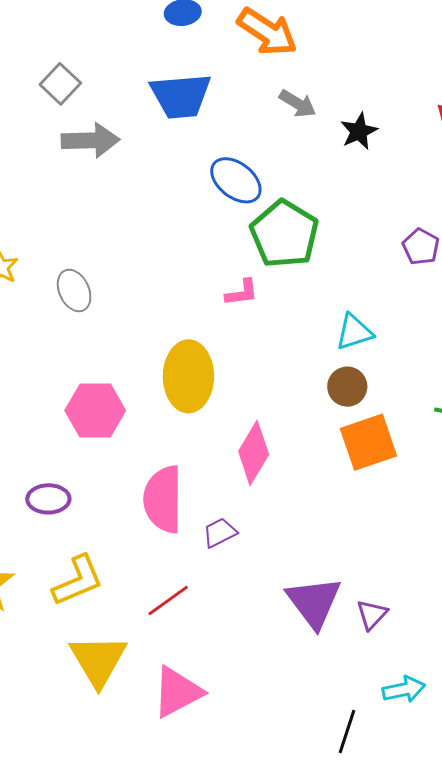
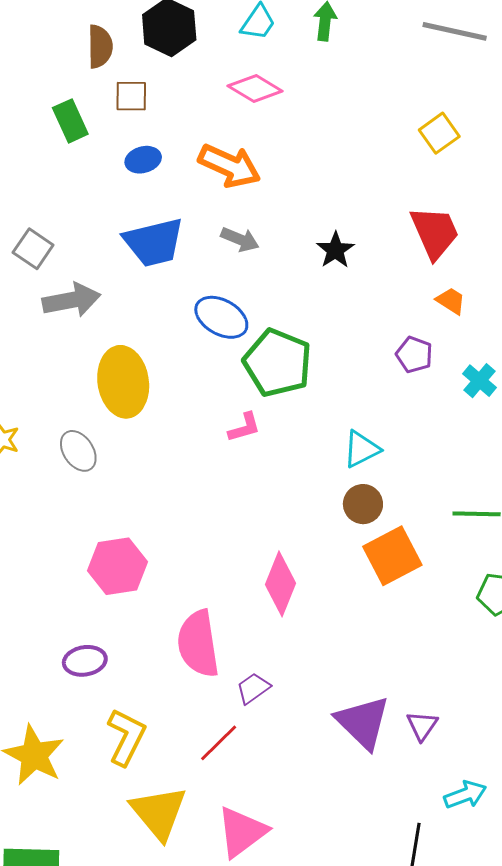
gray arrow: (298, 104) -> (240, 239), moved
yellow ellipse: (188, 376) -> (123, 382), moved
purple trapezoid: (220, 533) -> (253, 688), moved
yellow L-shape: (78, 581) -> (126, 737), turned -32

